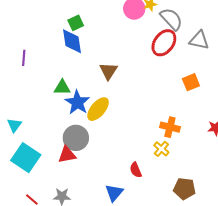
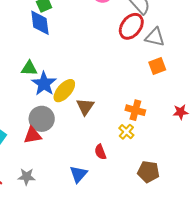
gray triangle: (199, 40) -> (155, 37), moved
brown triangle: (108, 71) -> (85, 107), moved

